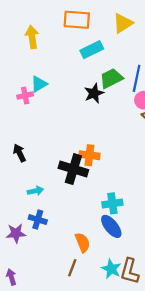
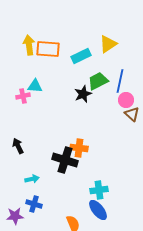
orange rectangle: (77, 20) -> (48, 49), moved
yellow triangle: (123, 23) -> (108, 44), moved
cyan triangle: (39, 84) -> (35, 86), turned 35

